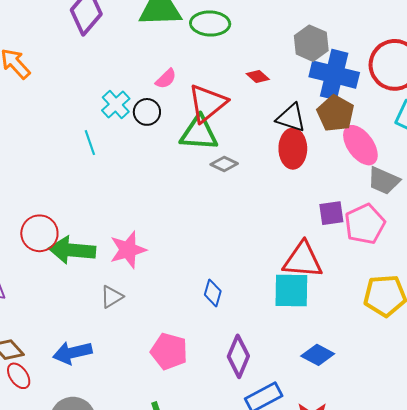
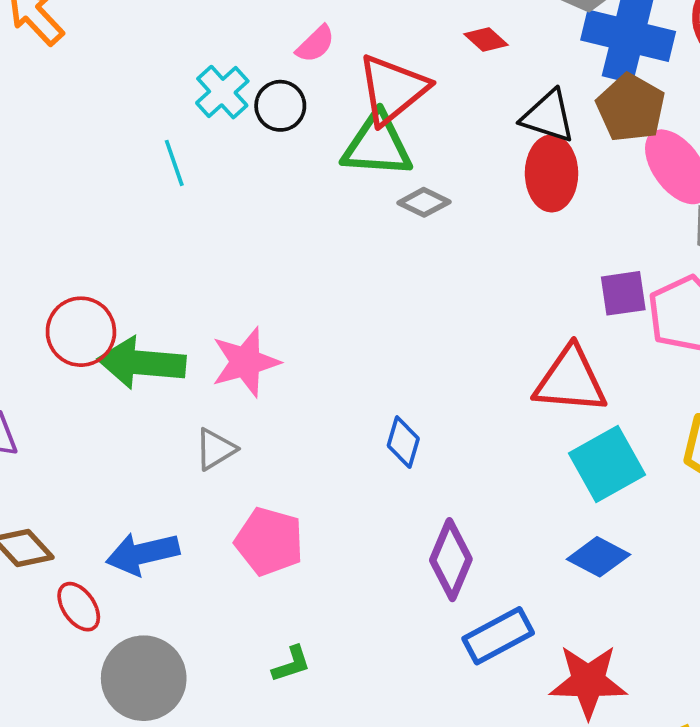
cyan square: (291, 290) -> (607, 464), moved, turned -30
pink pentagon: (169, 351) -> (269, 541), moved
red ellipse: (19, 376) -> (79, 607), moved

